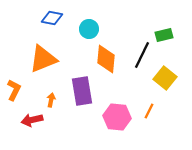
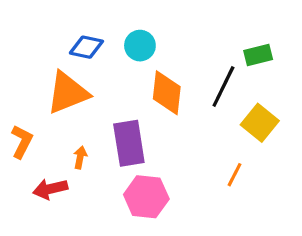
blue diamond: (52, 18) -> (86, 47), moved
pink hexagon: (117, 117) -> (146, 197), moved

